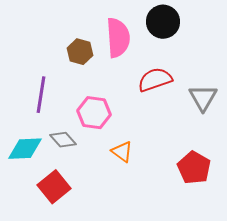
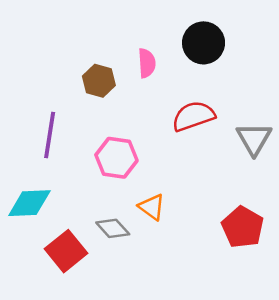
pink semicircle: (118, 38) -> (147, 63), size x0.6
gray diamond: (63, 140) -> (113, 228), moved

